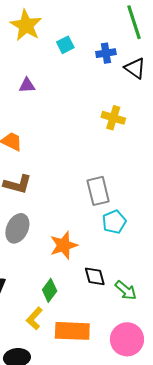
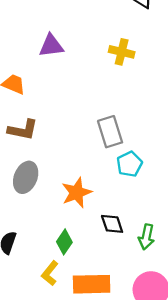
purple triangle: (27, 85) -> (51, 46), moved, size x1.4
green arrow: (126, 290) -> (146, 237), turned 65

